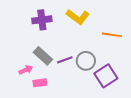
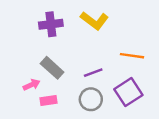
orange line: (112, 35) -> (132, 56), moved
purple line: (65, 60) -> (93, 73), moved
gray circle: (86, 61) -> (91, 99), moved

